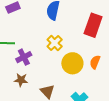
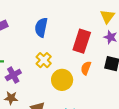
orange semicircle: (95, 62) -> (86, 68), moved

